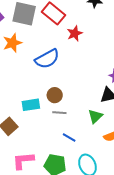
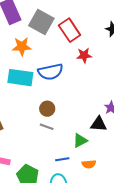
cyan rectangle: (31, 105) -> (20, 78), moved, size x1.4
blue line: (69, 137) -> (62, 159), moved, turned -56

